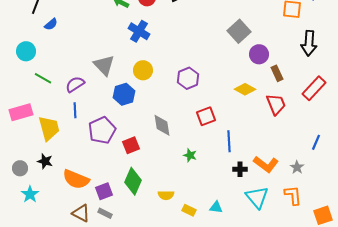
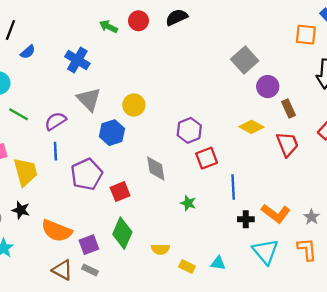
blue cross: (139, 31) -> (77, 60), moved
purple hexagon: (188, 78) -> (189, 130), moved

